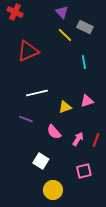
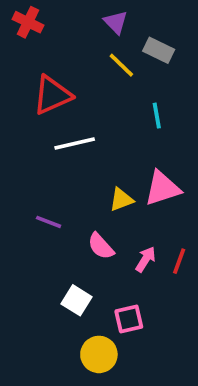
white line: (37, 93) -> (75, 144), moved
pink triangle: (87, 101) -> (162, 188), size x1.5
pink square: (84, 171) -> (129, 319), moved

